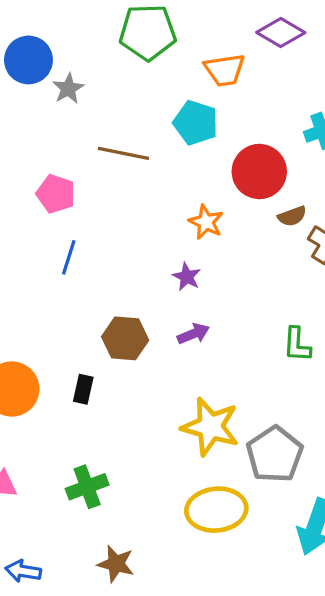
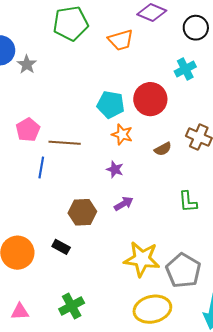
cyan pentagon: (196, 123) -> (111, 104), moved
brown line: (123, 153) -> (65, 143), moved
pink pentagon: (56, 194) -> (28, 130), turned 30
brown semicircle: (292, 216) -> (163, 149), moved
black rectangle: (83, 389) -> (61, 247), turned -66

